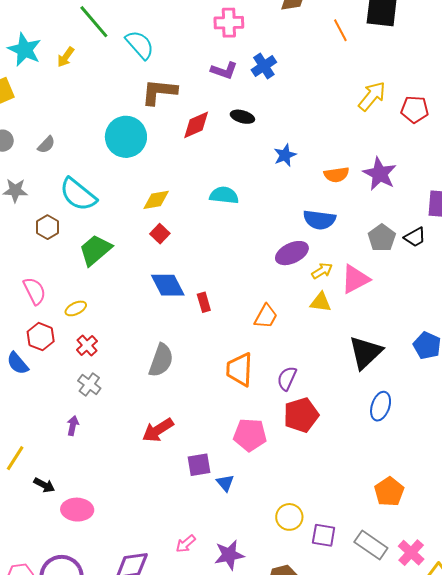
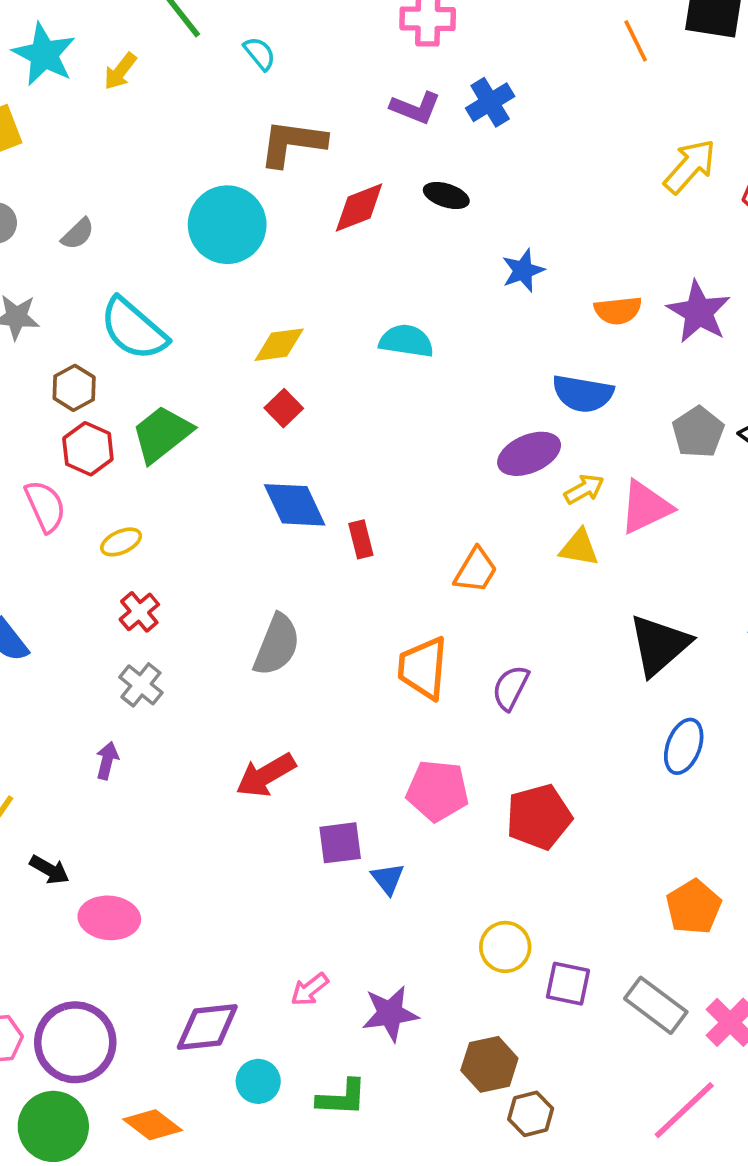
cyan semicircle: (140, 45) -> (260, 54), size x0.6
red hexagon: (41, 337) -> (88, 449), moved
red pentagon: (301, 415) -> (539, 817), moved

